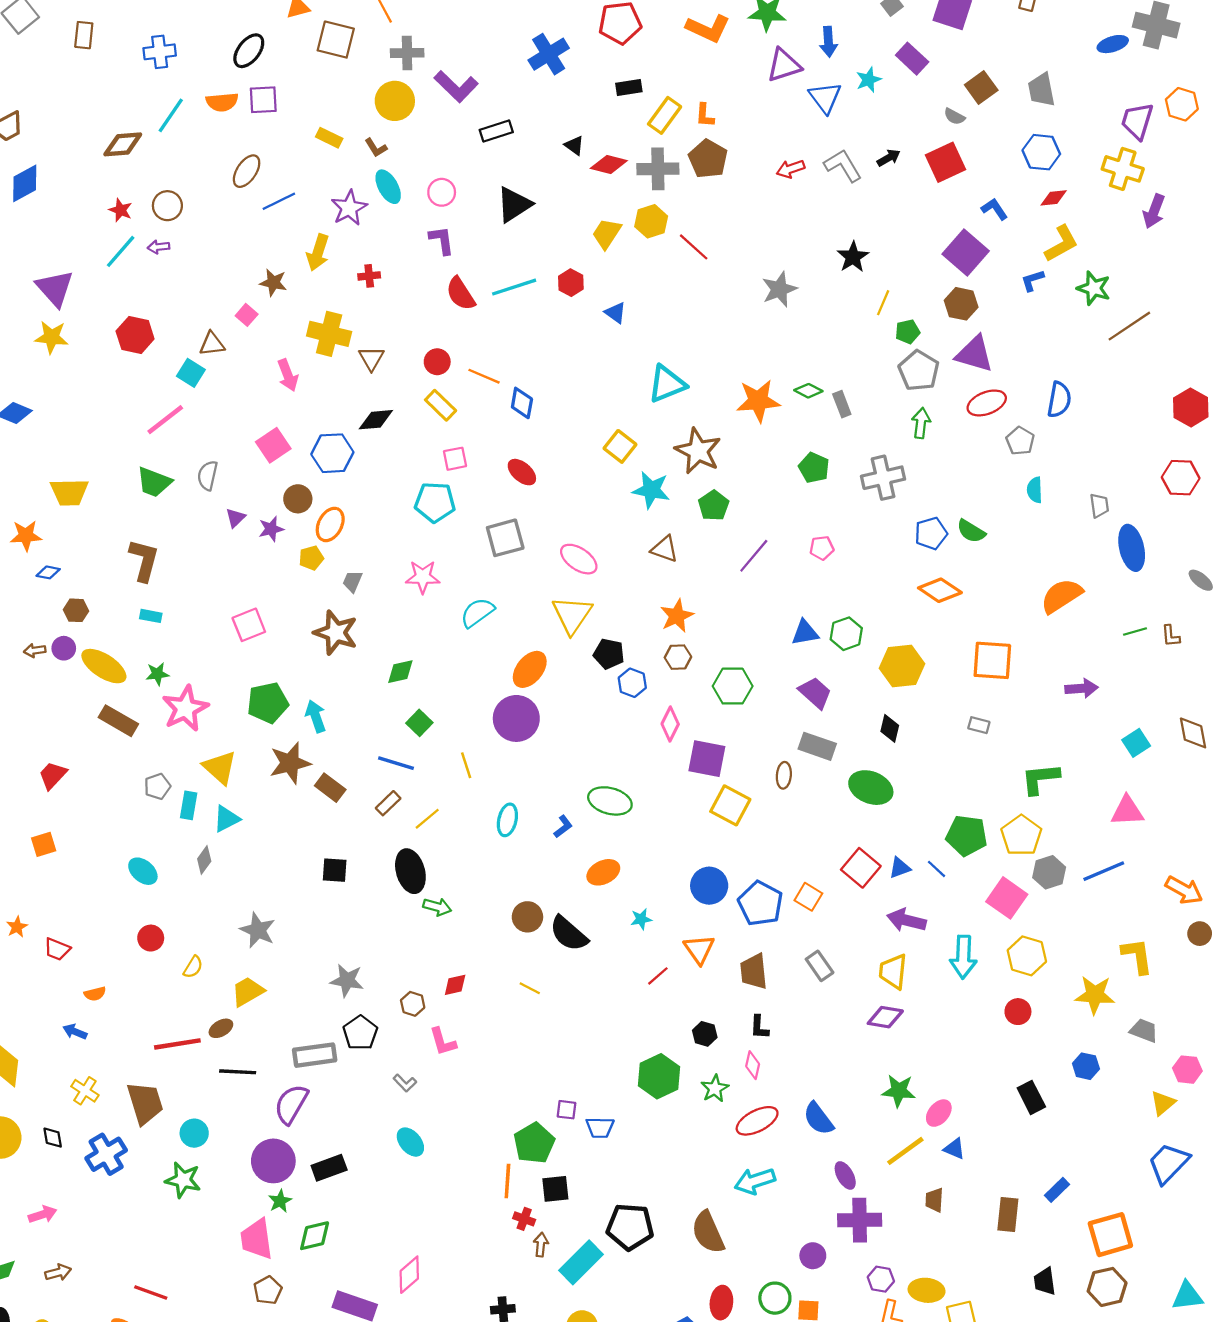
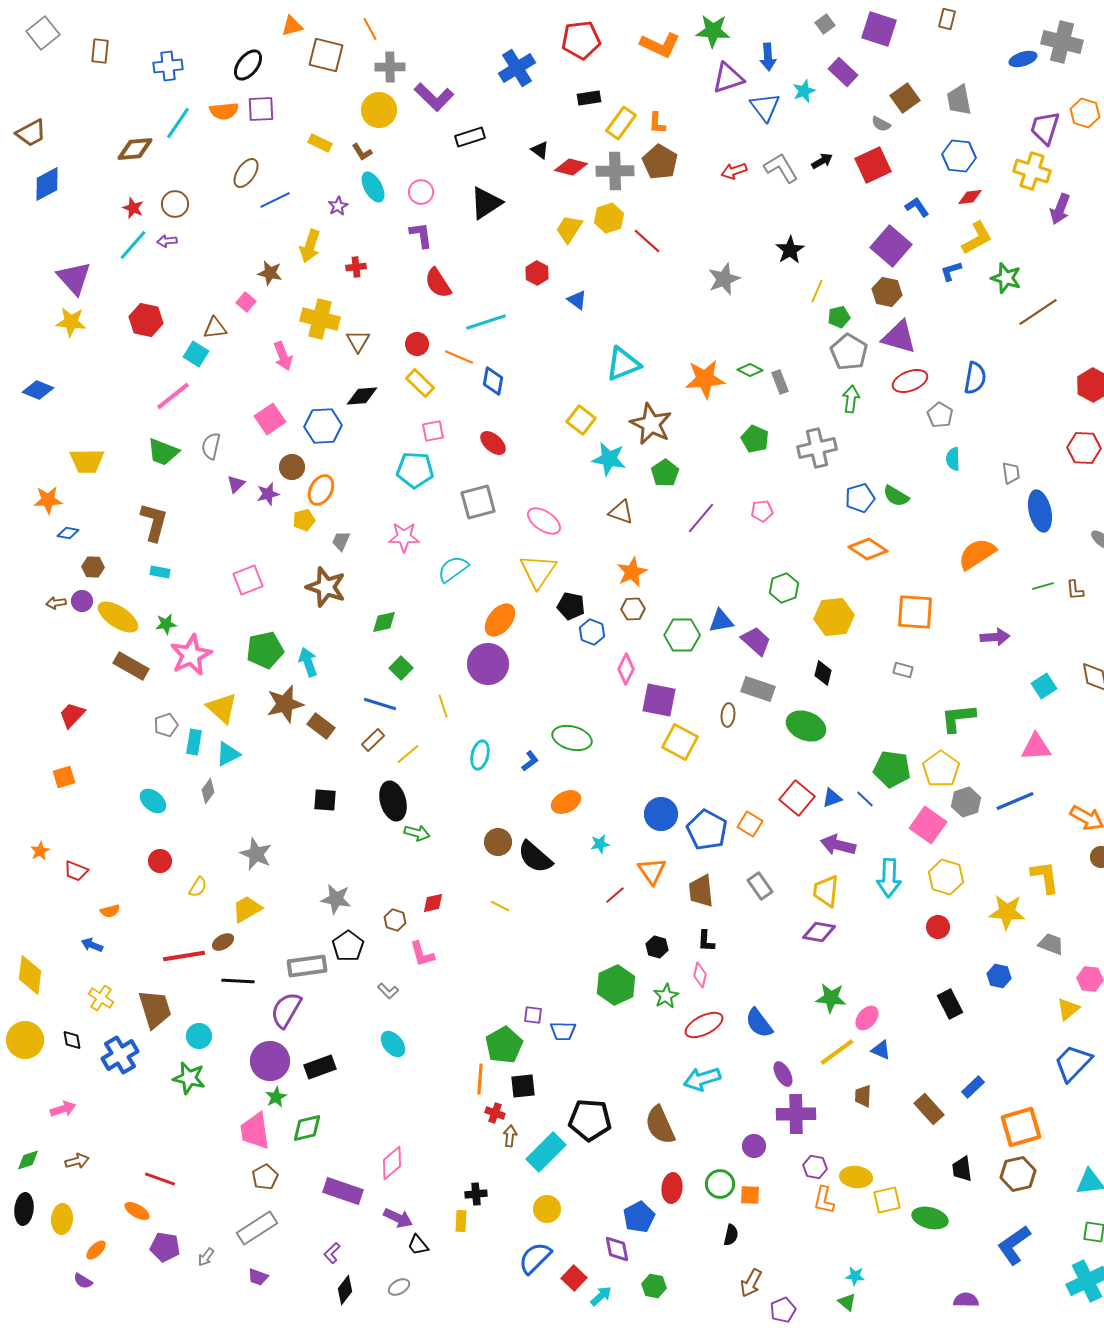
purple star: (349, 208) -> (338, 206), size x0.6
cyan line: (514, 287) -> (486, 322), moved
blue triangle: (805, 633) -> (721, 621), moved
brown rectangle: (1008, 1214) -> (929, 1109), turned -48

